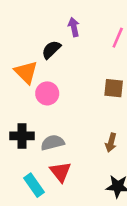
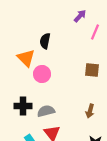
purple arrow: (74, 27) -> (80, 16), moved, turned 56
black semicircle: (51, 50) -> (45, 41), turned -35

